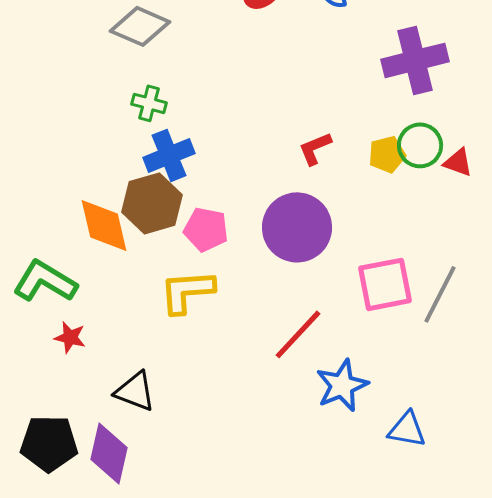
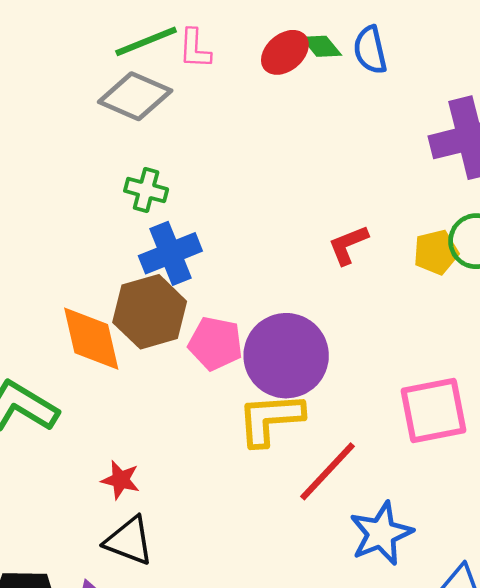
purple circle: (297, 227) -> (286, 356), moved
yellow L-shape: (187, 291) -> (270, 419), moved
red star: (70, 337) -> (120, 480), moved

